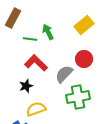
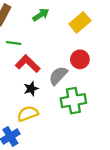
green arrow: (48, 32) -> (41, 15), moved, turned 84
green line: (30, 39) -> (14, 43), moved
black star: (26, 86) -> (31, 89), moved

